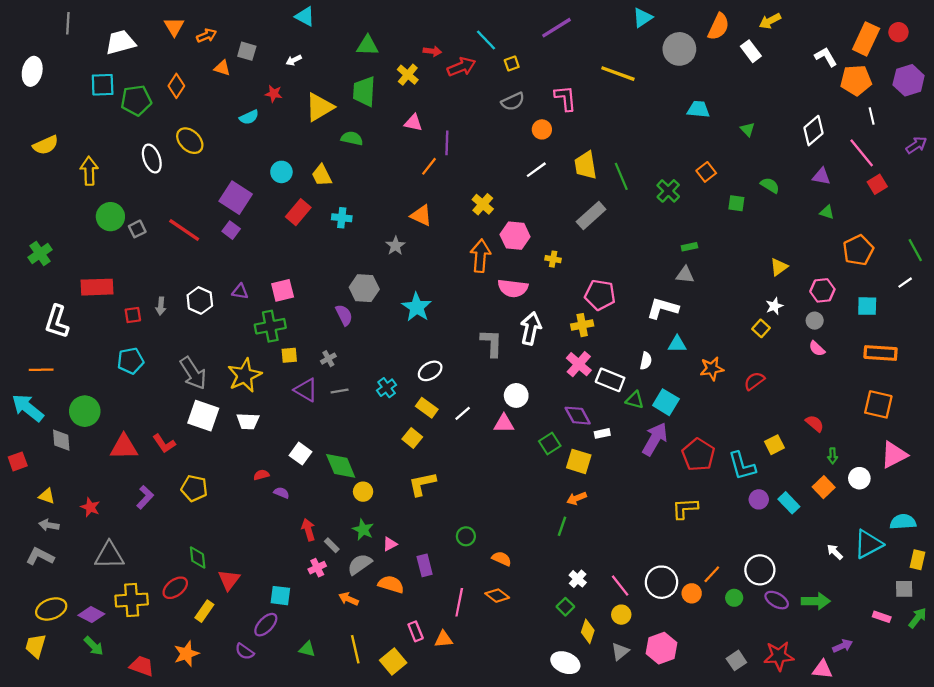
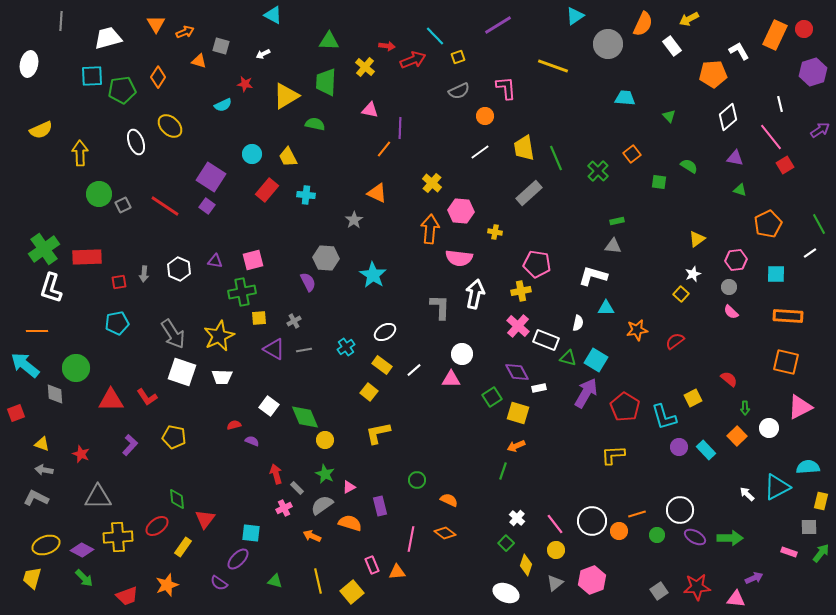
orange pentagon: (856, 80) -> (713, 74), moved
green cross: (40, 254) -> (44, 249), moved, size x1.4
orange line: (712, 574) -> (637, 514), turned 30
red trapezoid: (142, 666) -> (127, 596), turned 140

